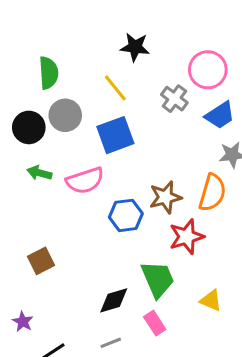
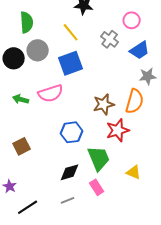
pink circle: (208, 70) -> (132, 20), size x0.7
green arrow: (39, 173) -> (21, 99), moved
blue hexagon: (126, 215) -> (72, 132), moved

